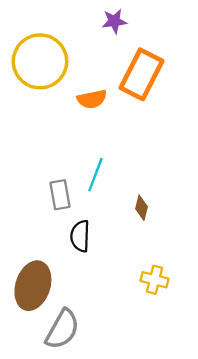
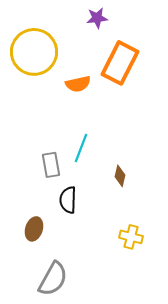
brown ellipse: (33, 286) -> (34, 229), moved, size x0.6

